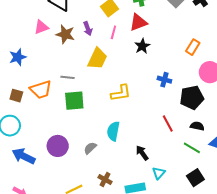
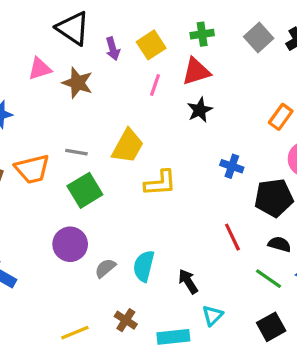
purple arrow: (88, 29) -> (113, 49), moved
yellow trapezoid: (97, 59) -> (128, 146), moved
green square: (74, 101) -> (85, 190), turned -30
cyan semicircle: (113, 131) -> (144, 266), moved
purple circle: (58, 146) -> (70, 244), moved

